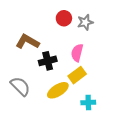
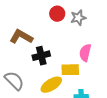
pink semicircle: (77, 53) -> (85, 53), moved
yellow rectangle: (77, 75) -> (70, 70), turned 36

